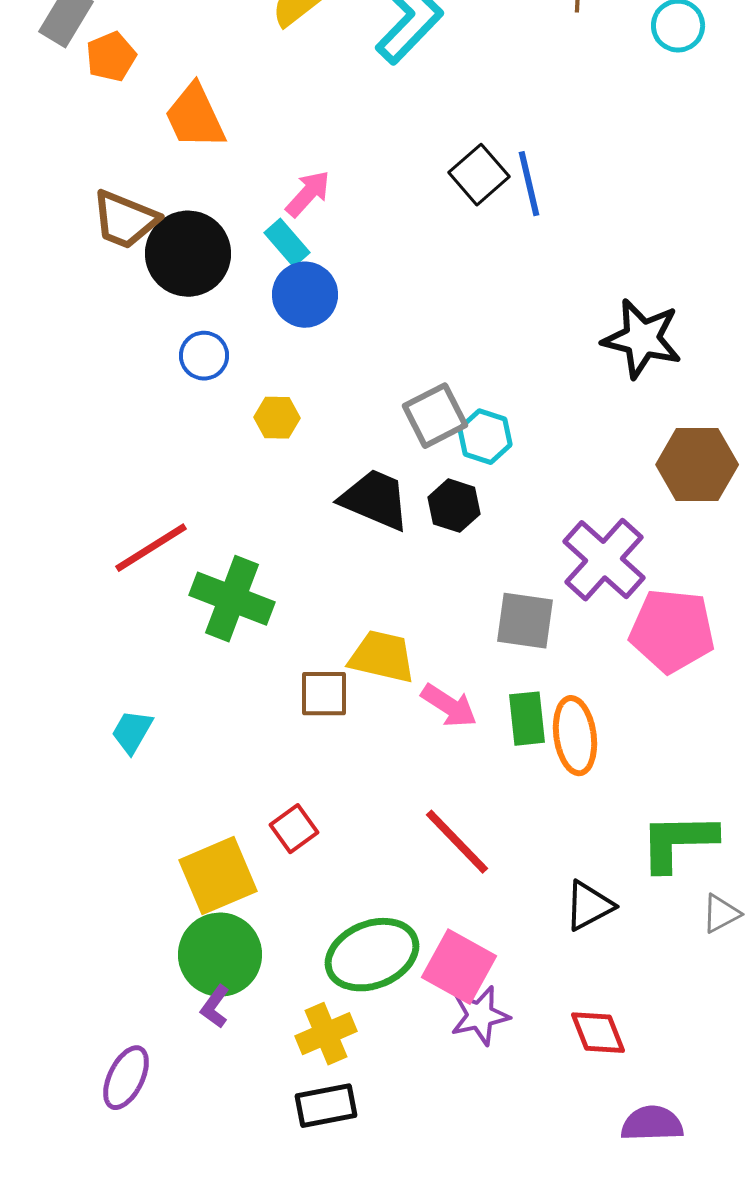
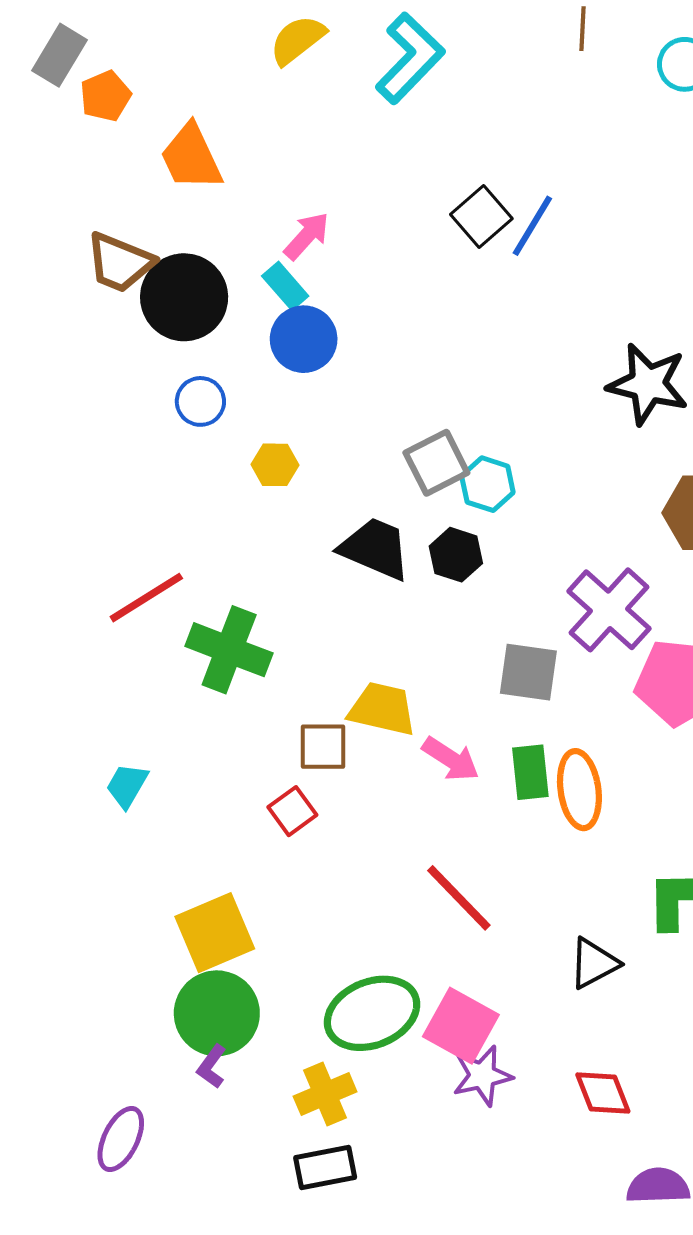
blue line: (529, 184) -> (532, 226), turned 44
red square: (294, 829) -> (292, 811), moved

